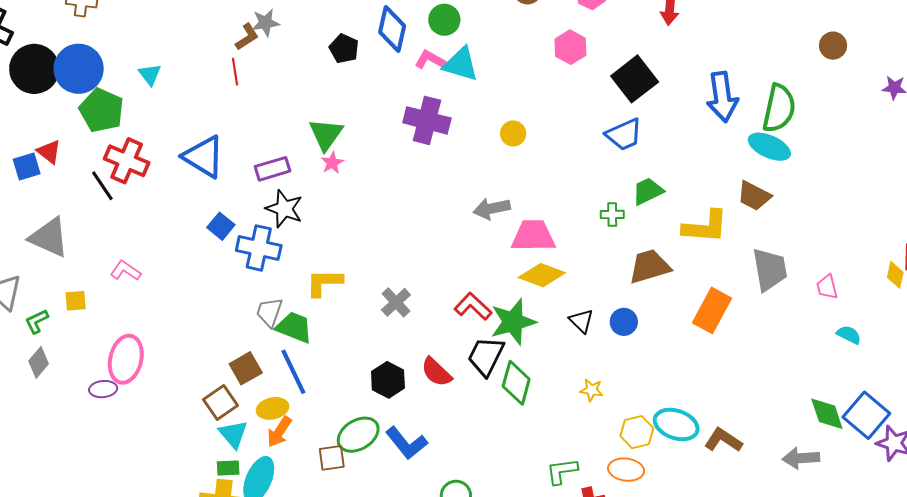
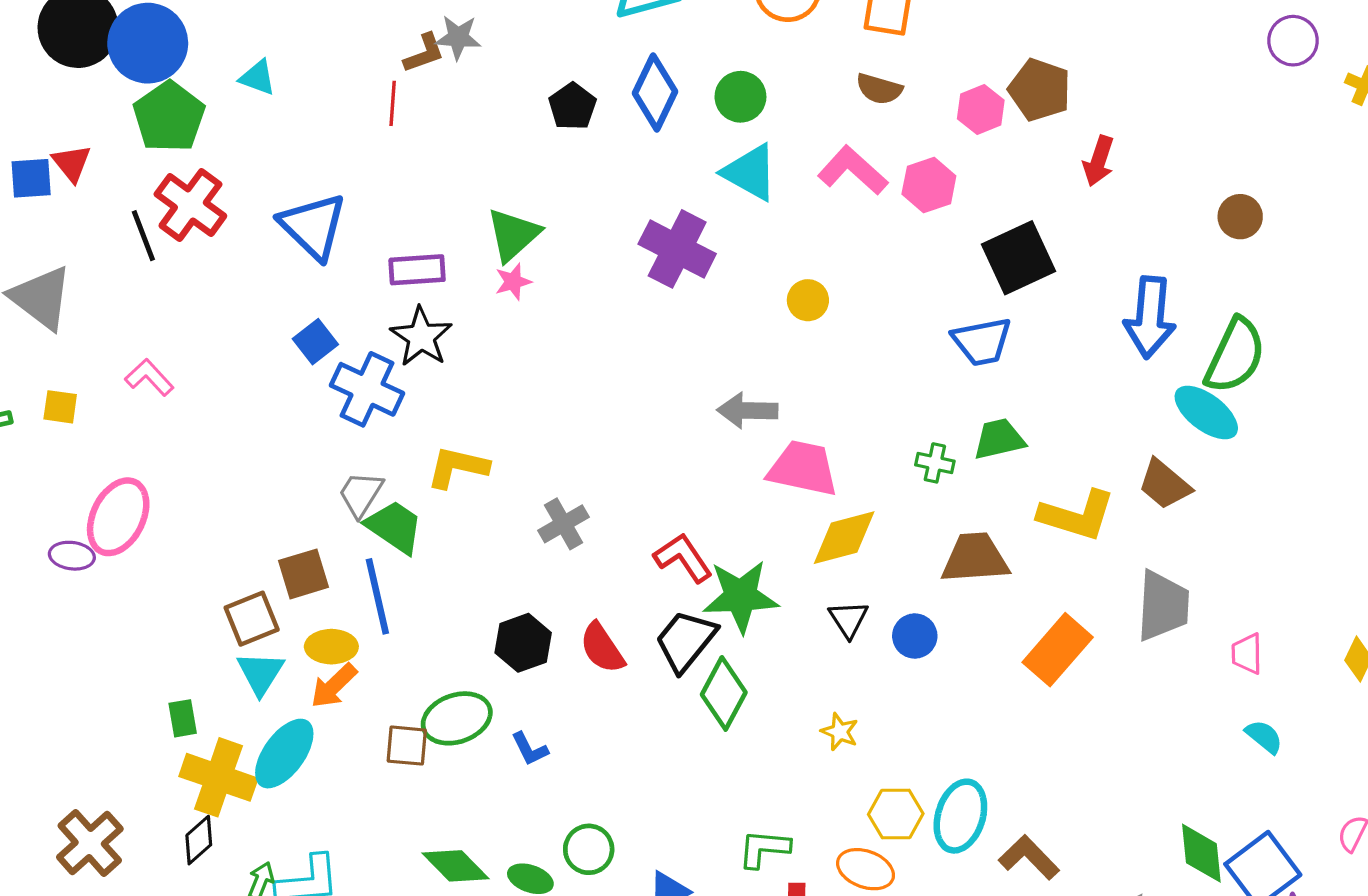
brown circle: (833, 46) -> (1240, 217), moved
pink L-shape: (430, 60) -> (853, 170), moved, size x1.4
cyan triangle: (150, 74) -> (258, 78), turned -45
yellow diamond: (542, 275) -> (844, 538), moved, turned -48
cyan ellipse: (676, 424) -> (960, 816), turned 75
blue L-shape: (406, 443) -> (530, 749), size x0.6
green rectangle: (228, 468) -> (183, 718), moved, turned 70

